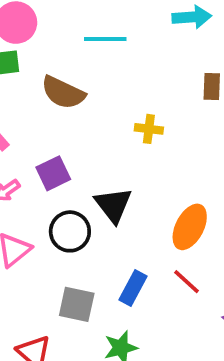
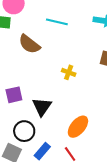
purple square: (53, 173) -> (14, 95), moved
black circle: (70, 231) -> (24, 131), moved

